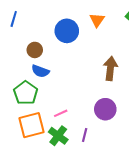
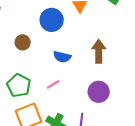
blue semicircle: (40, 71) -> (62, 57), moved
pink line: (61, 113) -> (53, 84), moved

